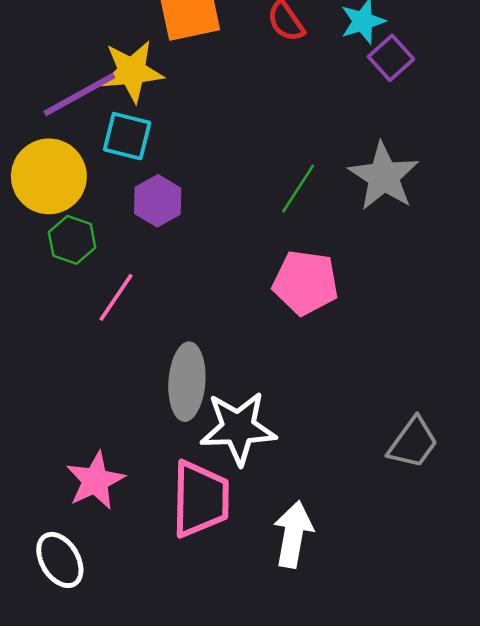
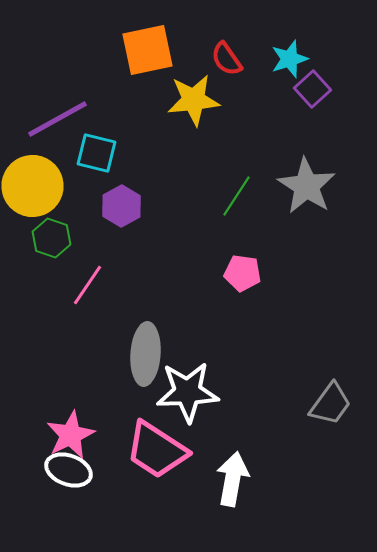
yellow star: (132, 71) -> (194, 100), moved
pink pentagon: (305, 283) -> (242, 273), size x0.7
pink trapezoid: (200, 499) -> (156, 450), turned 122
white ellipse: (60, 560) -> (68, 470), moved, turned -39

